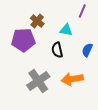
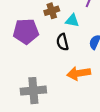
brown cross: (37, 21) -> (52, 11), moved, turned 32
gray cross: (38, 81) -> (33, 91), moved, turned 30

